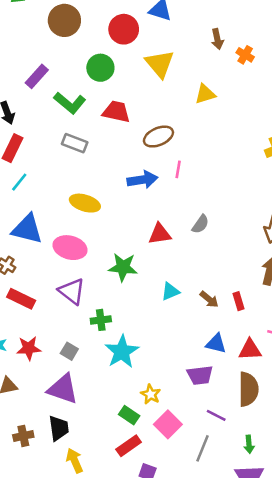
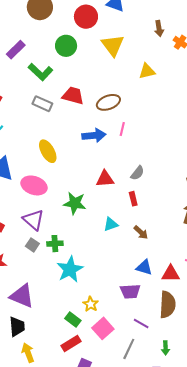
red trapezoid: (116, 112) -> (73, 96), moved
yellow ellipse: (85, 203) -> (48, 151), turned 40
red rectangle: (238, 301) -> (133, 199), moved
gray square: (69, 351) -> (32, 245), moved

